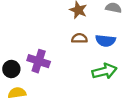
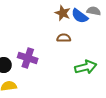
blue semicircle: (106, 41) -> (80, 16), moved, turned 30

